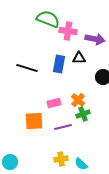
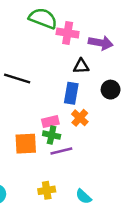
blue rectangle: (59, 64) -> (71, 93), moved
green cross: (83, 114) -> (52, 135), moved, turned 32
yellow cross: (61, 159) -> (47, 190), moved

